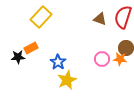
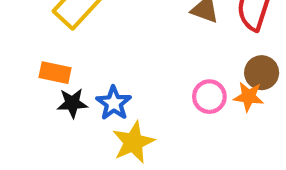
orange rectangle: (31, 48) -> (55, 73), turned 40
black star: (18, 57) -> (72, 103), moved

